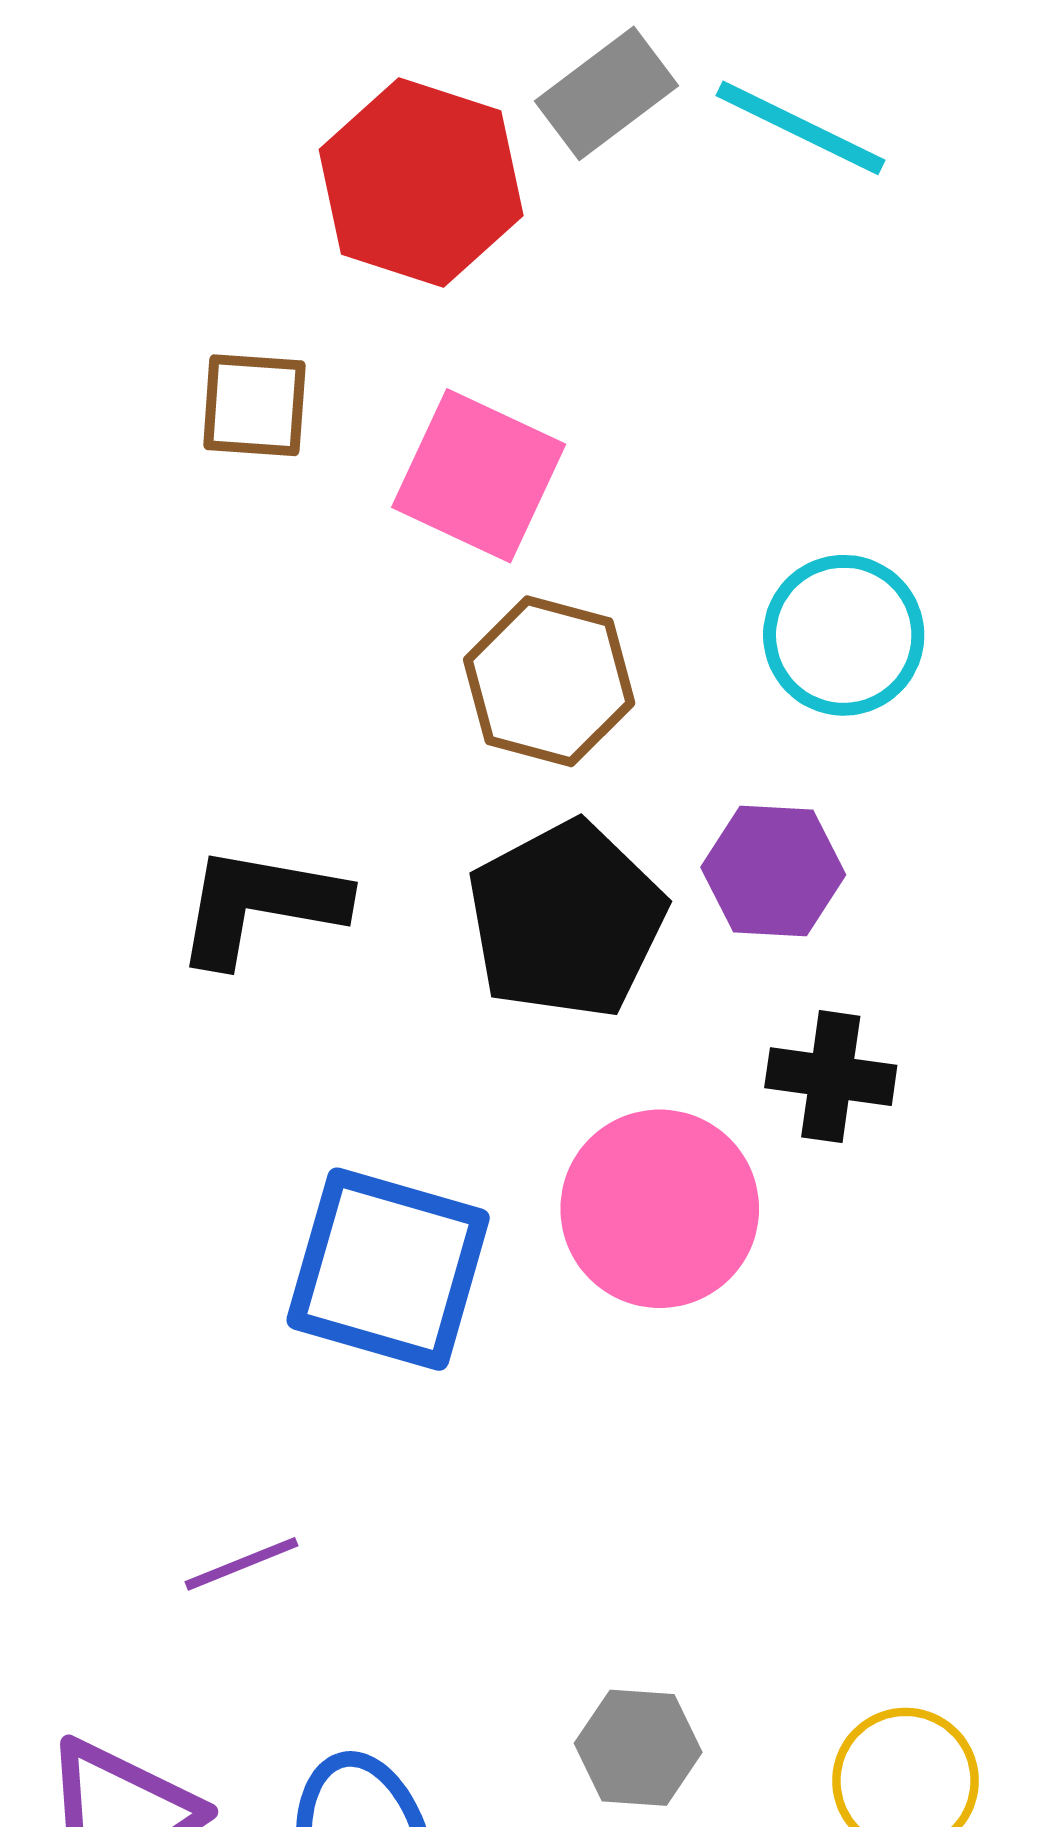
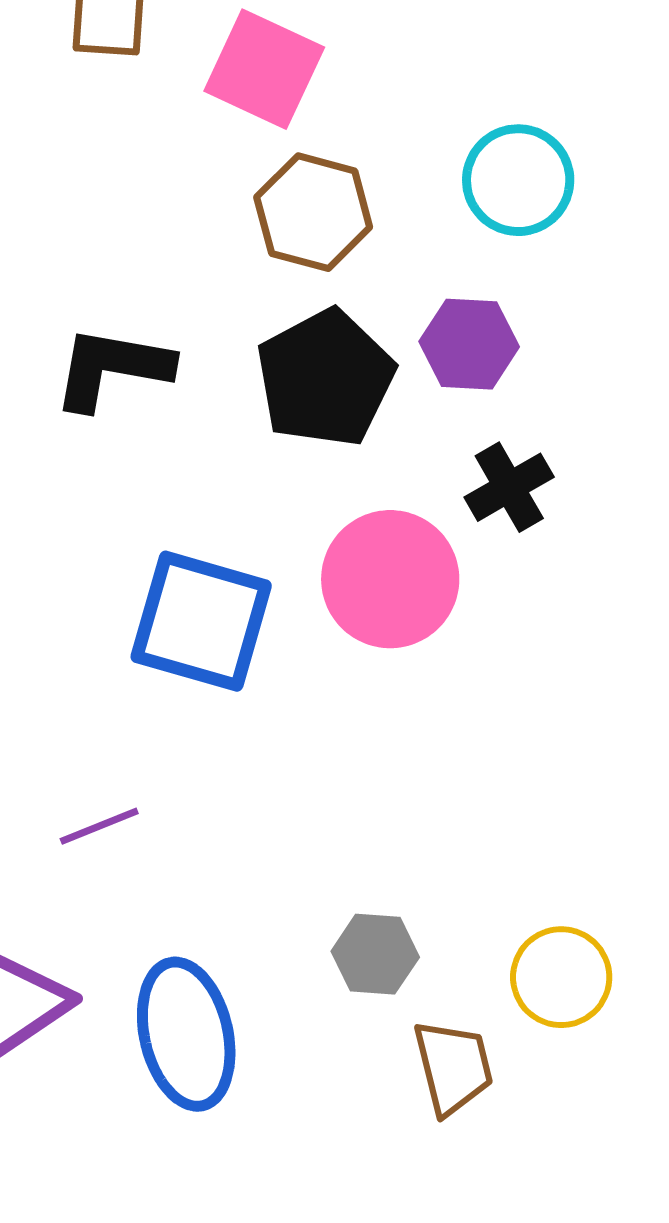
black cross: (831, 1077) -> (509, 487), turned -38

